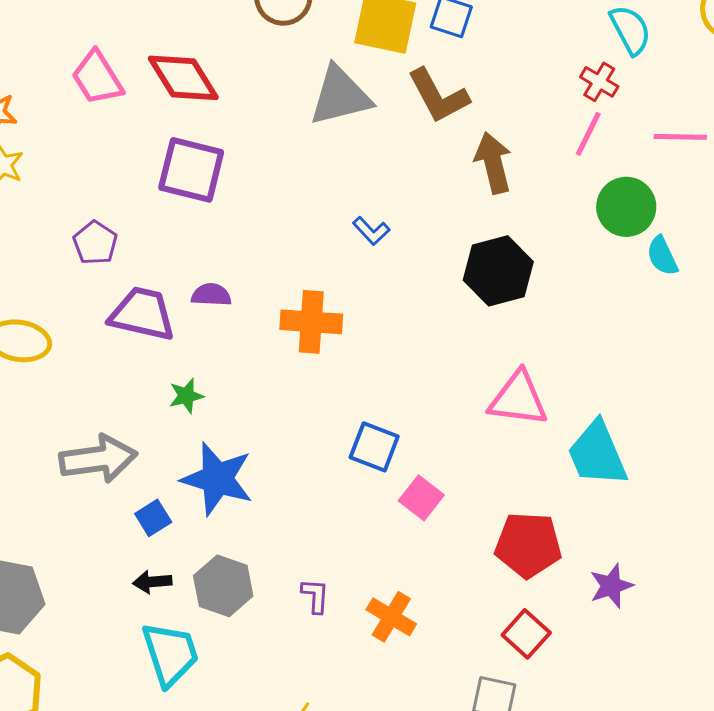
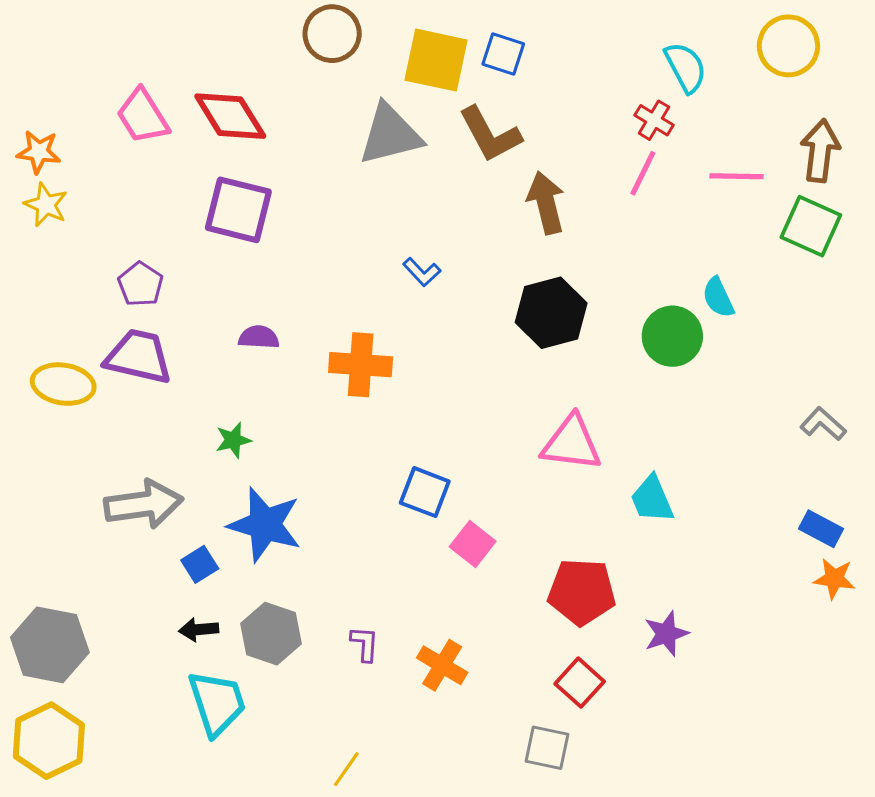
green circle: (626, 207) -> (672, 336), moved
purple trapezoid: (142, 314) -> (139, 357), moved
cyan trapezoid: (597, 454) -> (652, 499), size x0.7

